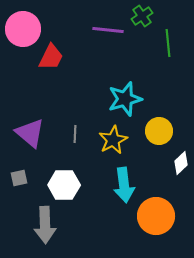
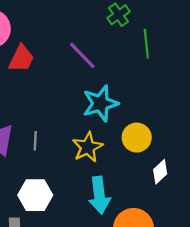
purple line: (108, 30) -> (82, 55), moved, turned 40
gray line: (75, 134) -> (35, 141), moved

